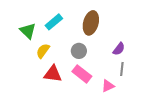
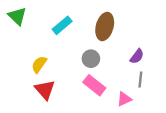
green triangle: (28, 31) -> (17, 16), moved
yellow semicircle: (43, 51) -> (39, 64), moved
red triangle: (53, 74) -> (45, 90), moved, turned 42

